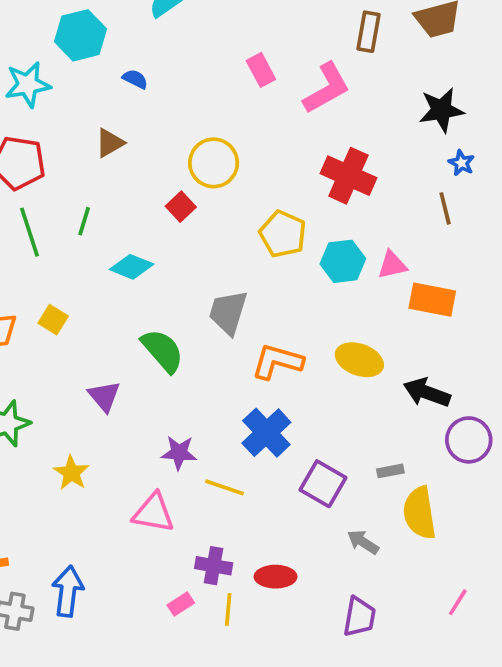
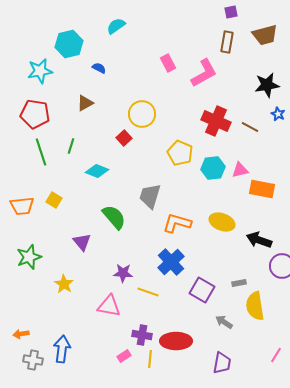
brown line: (445, 208) -> (250, 127), moved, turned -48
red ellipse: (276, 577) -> (176, 341), size x1.4

